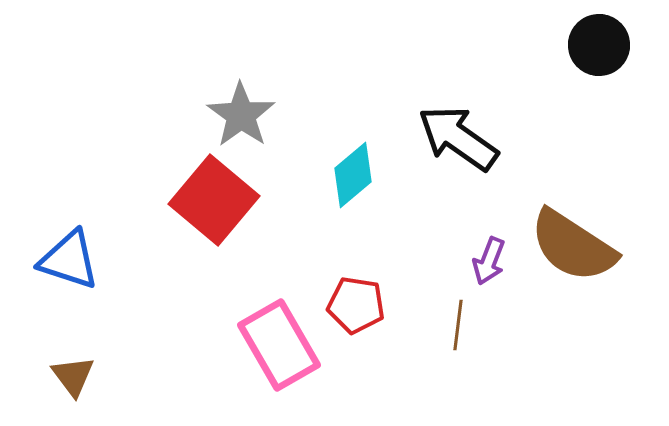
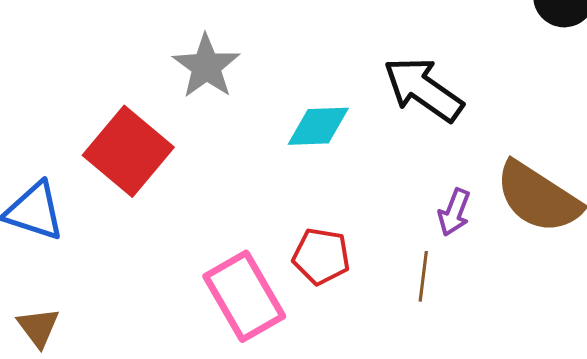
cyan diamond: (353, 175) -> (318, 126), turned 38
red square: (214, 200) -> (128, 151), moved

